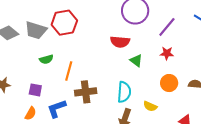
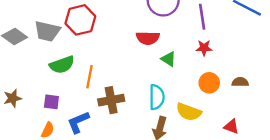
purple line: (167, 27) -> (202, 17), turned -45
green semicircle: (46, 59) -> (62, 65), size x1.5
yellow semicircle: (150, 106) -> (189, 112), size x1.5

